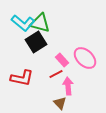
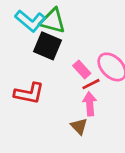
black square: (36, 42) -> (47, 46), turned -35
red line: (56, 74) -> (91, 84), moved

